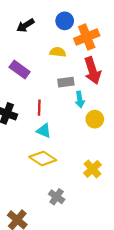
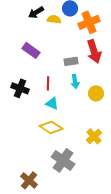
yellow semicircle: (58, 52) -> (54, 19), moved
cyan arrow: (80, 100) -> (75, 81), moved
gray cross: (57, 197) -> (63, 160), size x1.6

